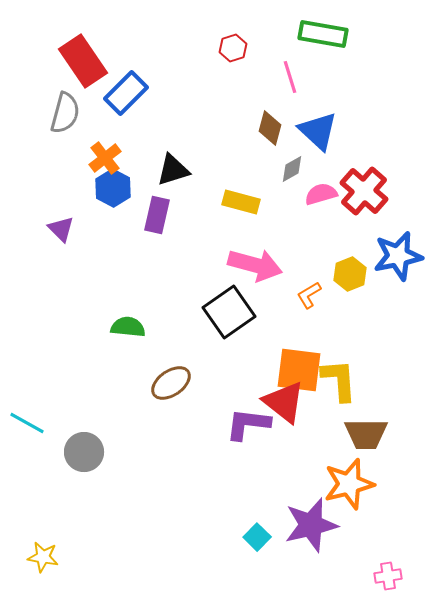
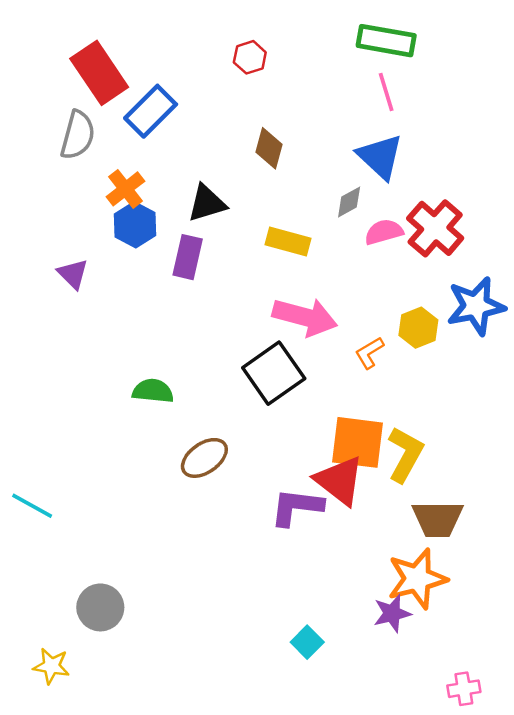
red hexagon: (233, 48) -> (250, 57), moved
pink line: (290, 77) -> (386, 92), moved
brown diamond: (270, 128) -> (269, 148), moved
yellow L-shape: (339, 380) -> (405, 454), turned 33
gray circle: (84, 452) -> (100, 607), moved
purple star: (311, 525) -> (392, 613), moved, size x0.6

